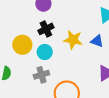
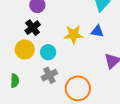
black cross: (46, 29) -> (33, 28), moved

